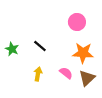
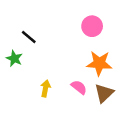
black line: (40, 46) -> (29, 37), moved

